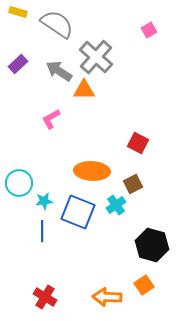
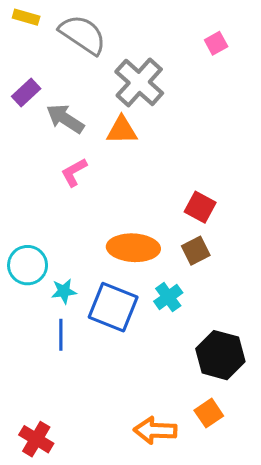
gray arrow: (59, 71) -> (65, 119), moved
brown square: (133, 184) -> (196, 251), moved
red cross: (45, 297) -> (36, 439), moved

